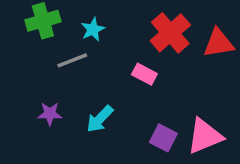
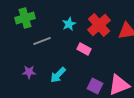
cyan star: (93, 29) -> (69, 24), moved

